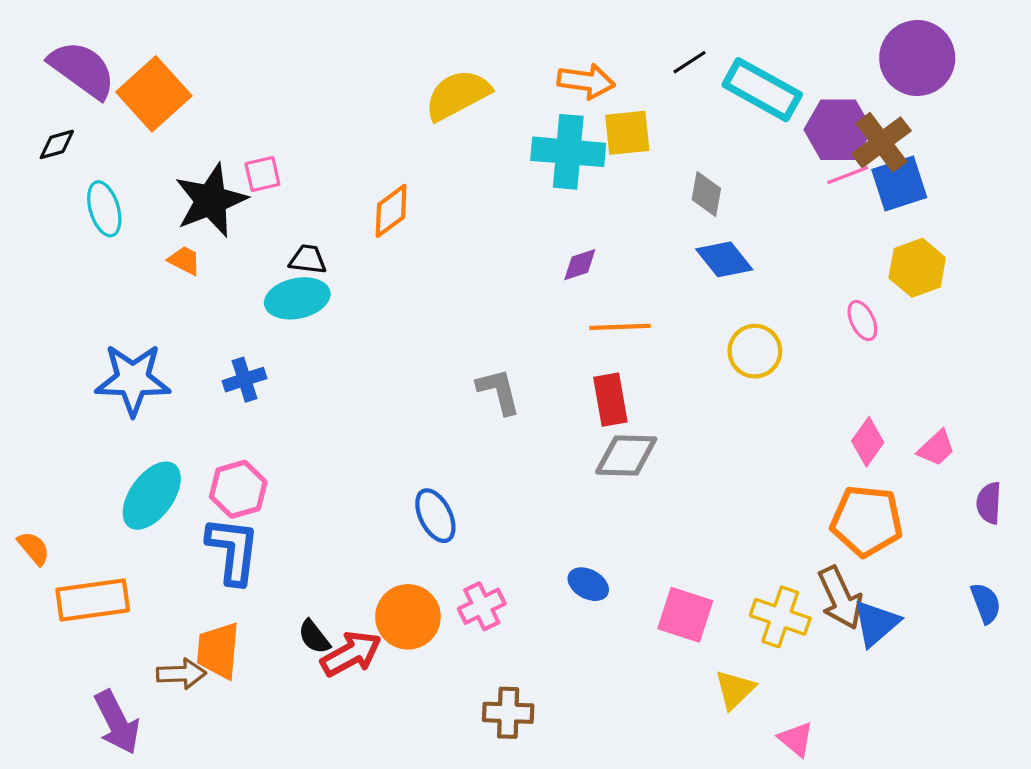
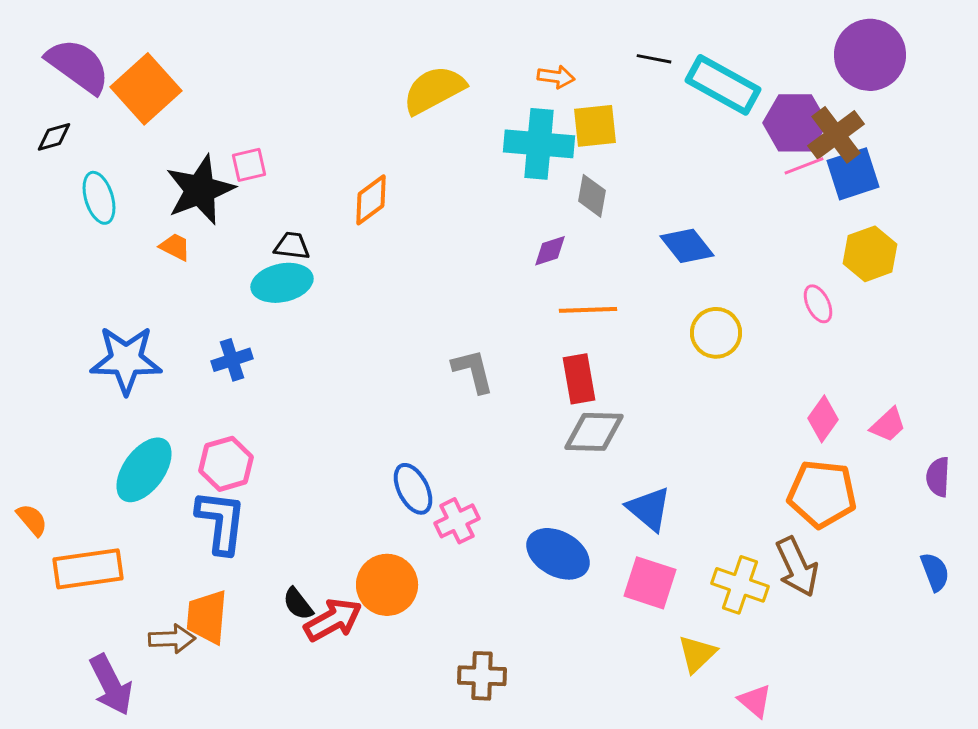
black line: (689, 62) -> (654, 59), turned 44
orange arrow: (586, 81) -> (556, 77), size x0.7
gray diamond: (706, 194) -> (592, 196), moved
blue ellipse: (588, 584) -> (558, 554), size x1.6
pink cross: (482, 606) -> (457, 521), moved
blue triangle: (876, 623) -> (649, 509), moved, turned -39

